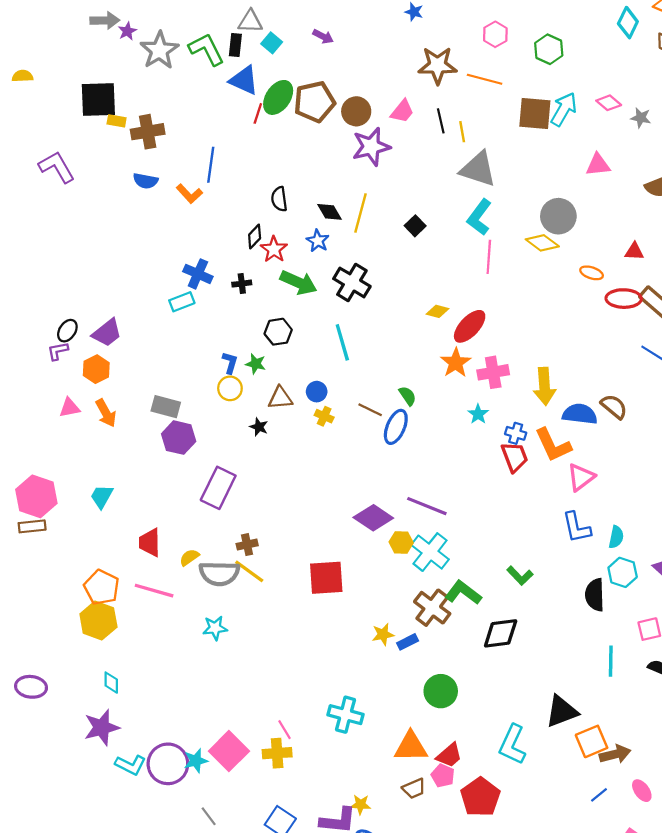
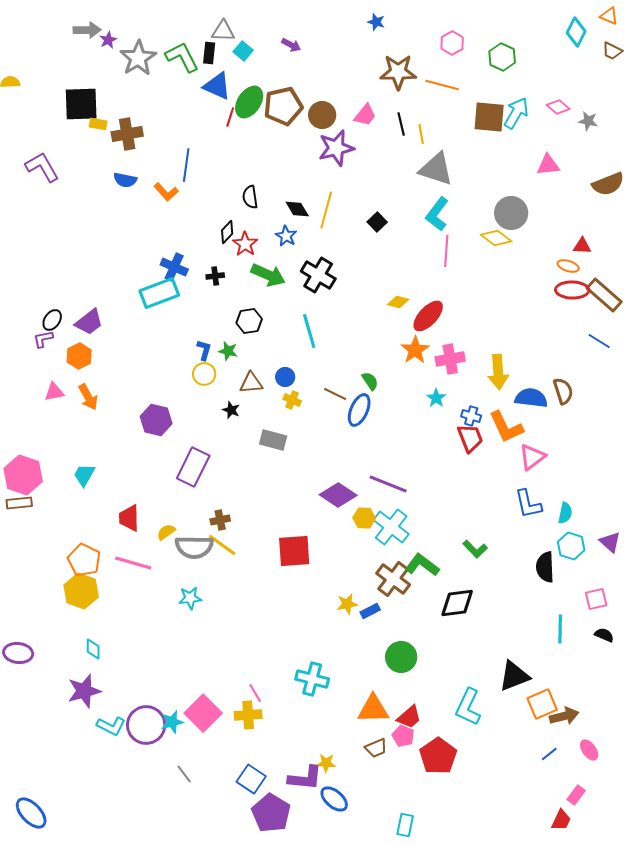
orange ellipse: (592, 273) -> (568, 266), moved
cyan rectangle: (182, 302) -> (159, 293), size x1.6
gray rectangle: (166, 407) -> (273, 440), moved
brown semicircle: (614, 407) -> (563, 391), turned 32

